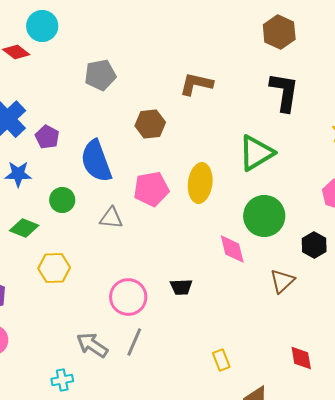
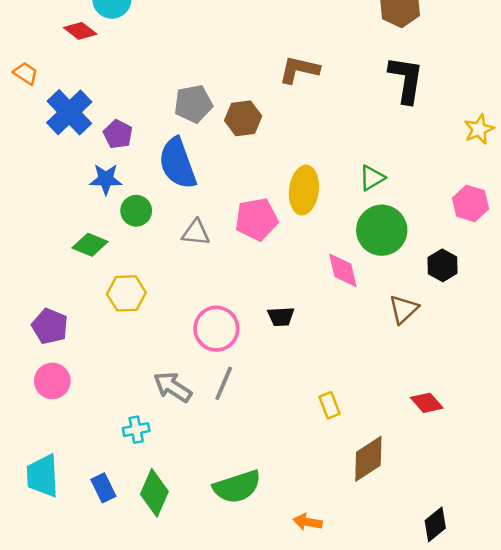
gray pentagon: (100, 75) -> (193, 104), moved
green triangle: (256, 153) -> (372, 178), moved, size x0.6
blue star: (18, 174) -> (106, 179), moved
pink pentagon: (151, 189) -> (257, 219), moved
red diamond: (301, 358) -> (427, 403), turned -32

